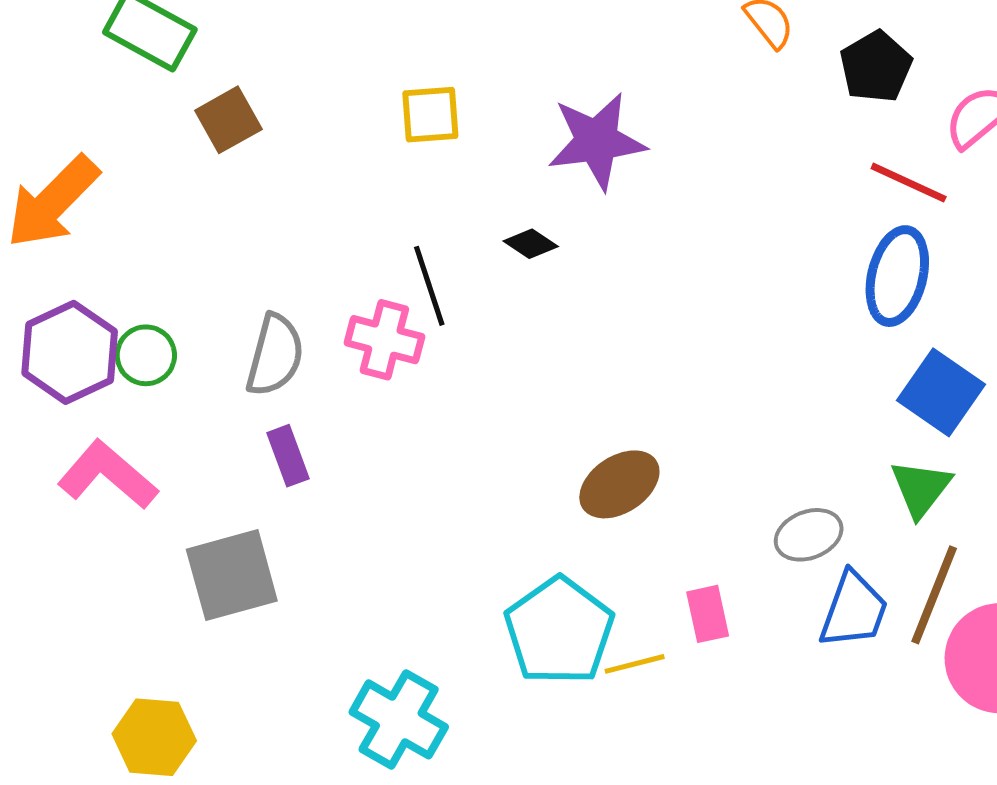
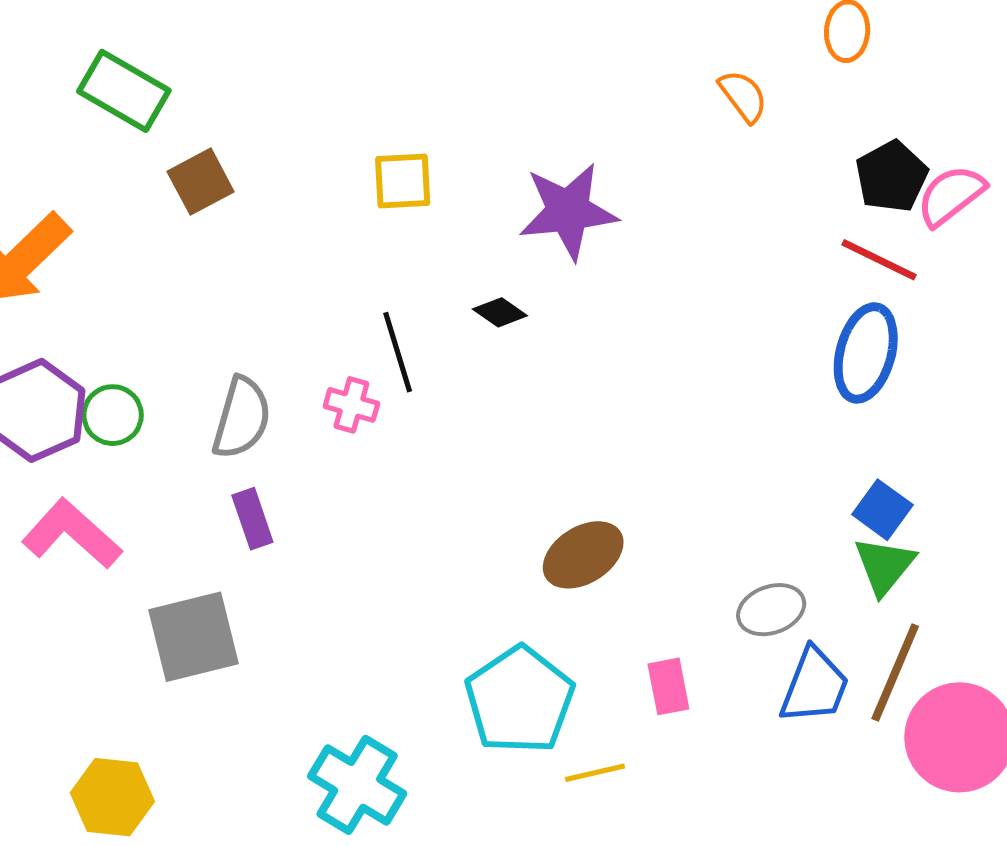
black pentagon: (876, 67) -> (892, 176), moved
pink cross: (384, 340) -> (351, 405), size x0.7
blue square: (941, 392) -> (882, 510), moved, size x0.7
yellow line: (635, 664) -> (595, 773), moved

